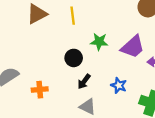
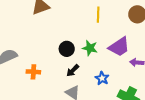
yellow line: (73, 16) -> (98, 15), moved
green star: (99, 42) -> (90, 48), moved

